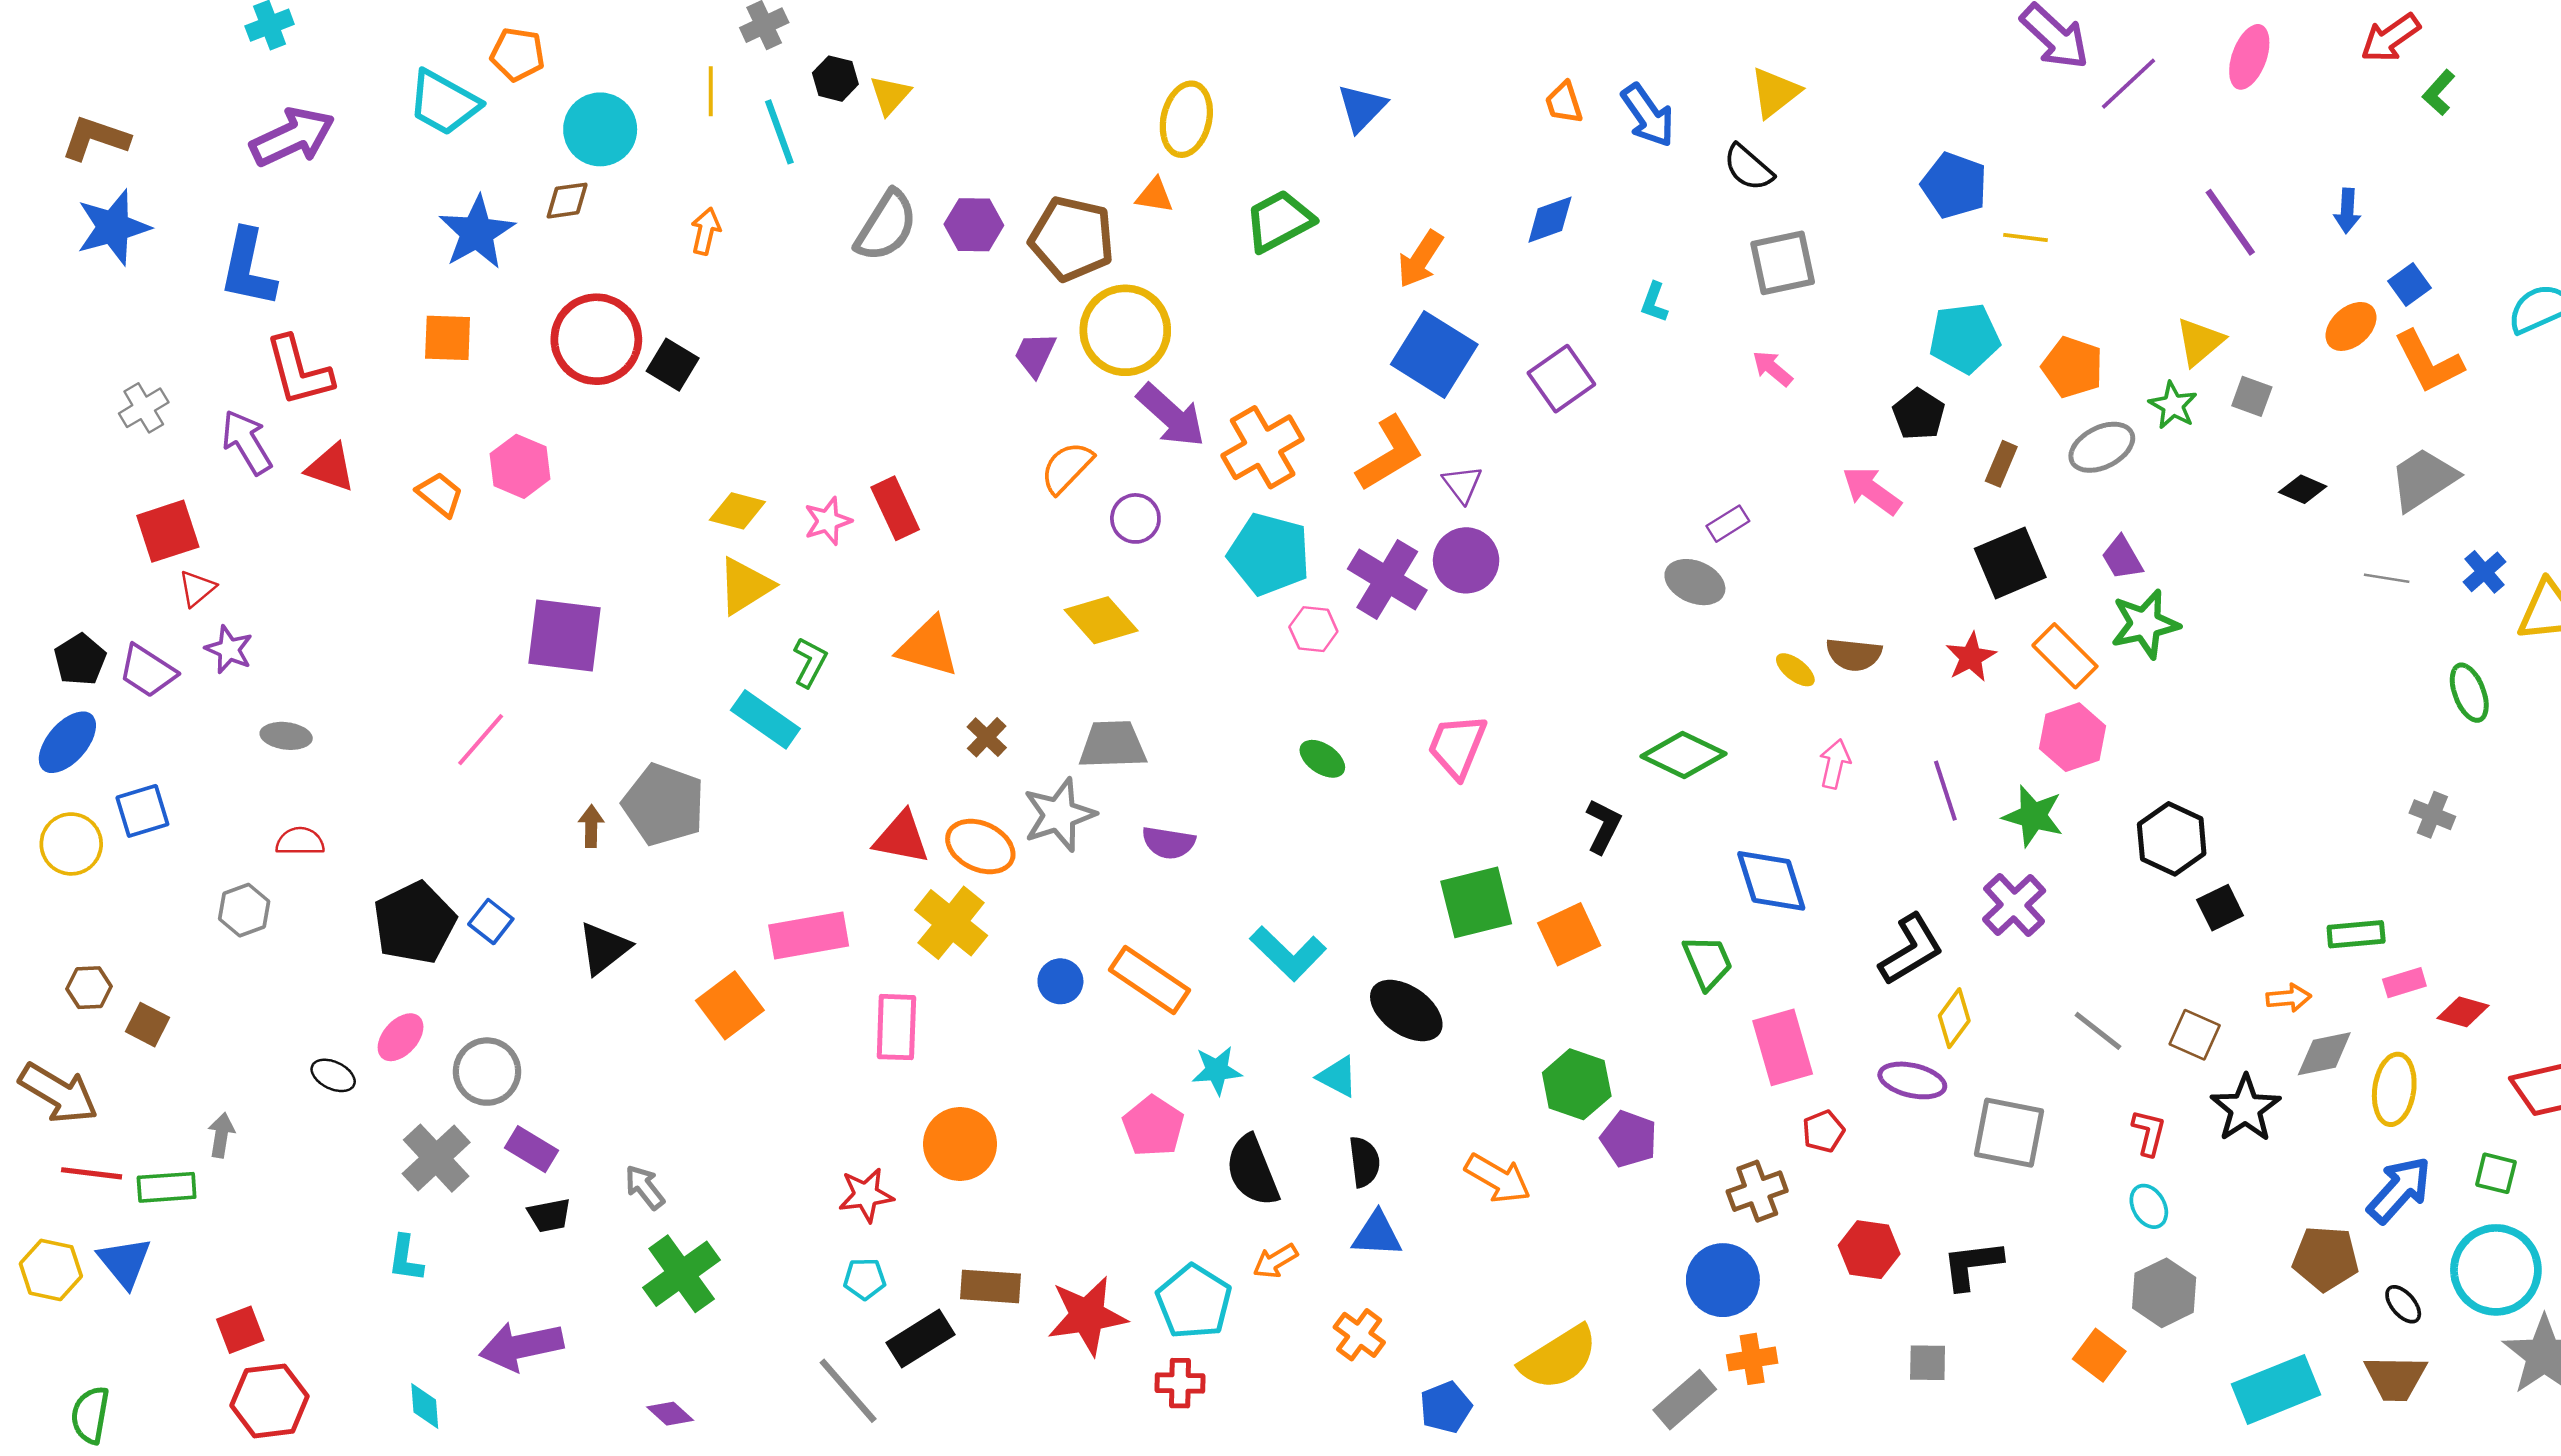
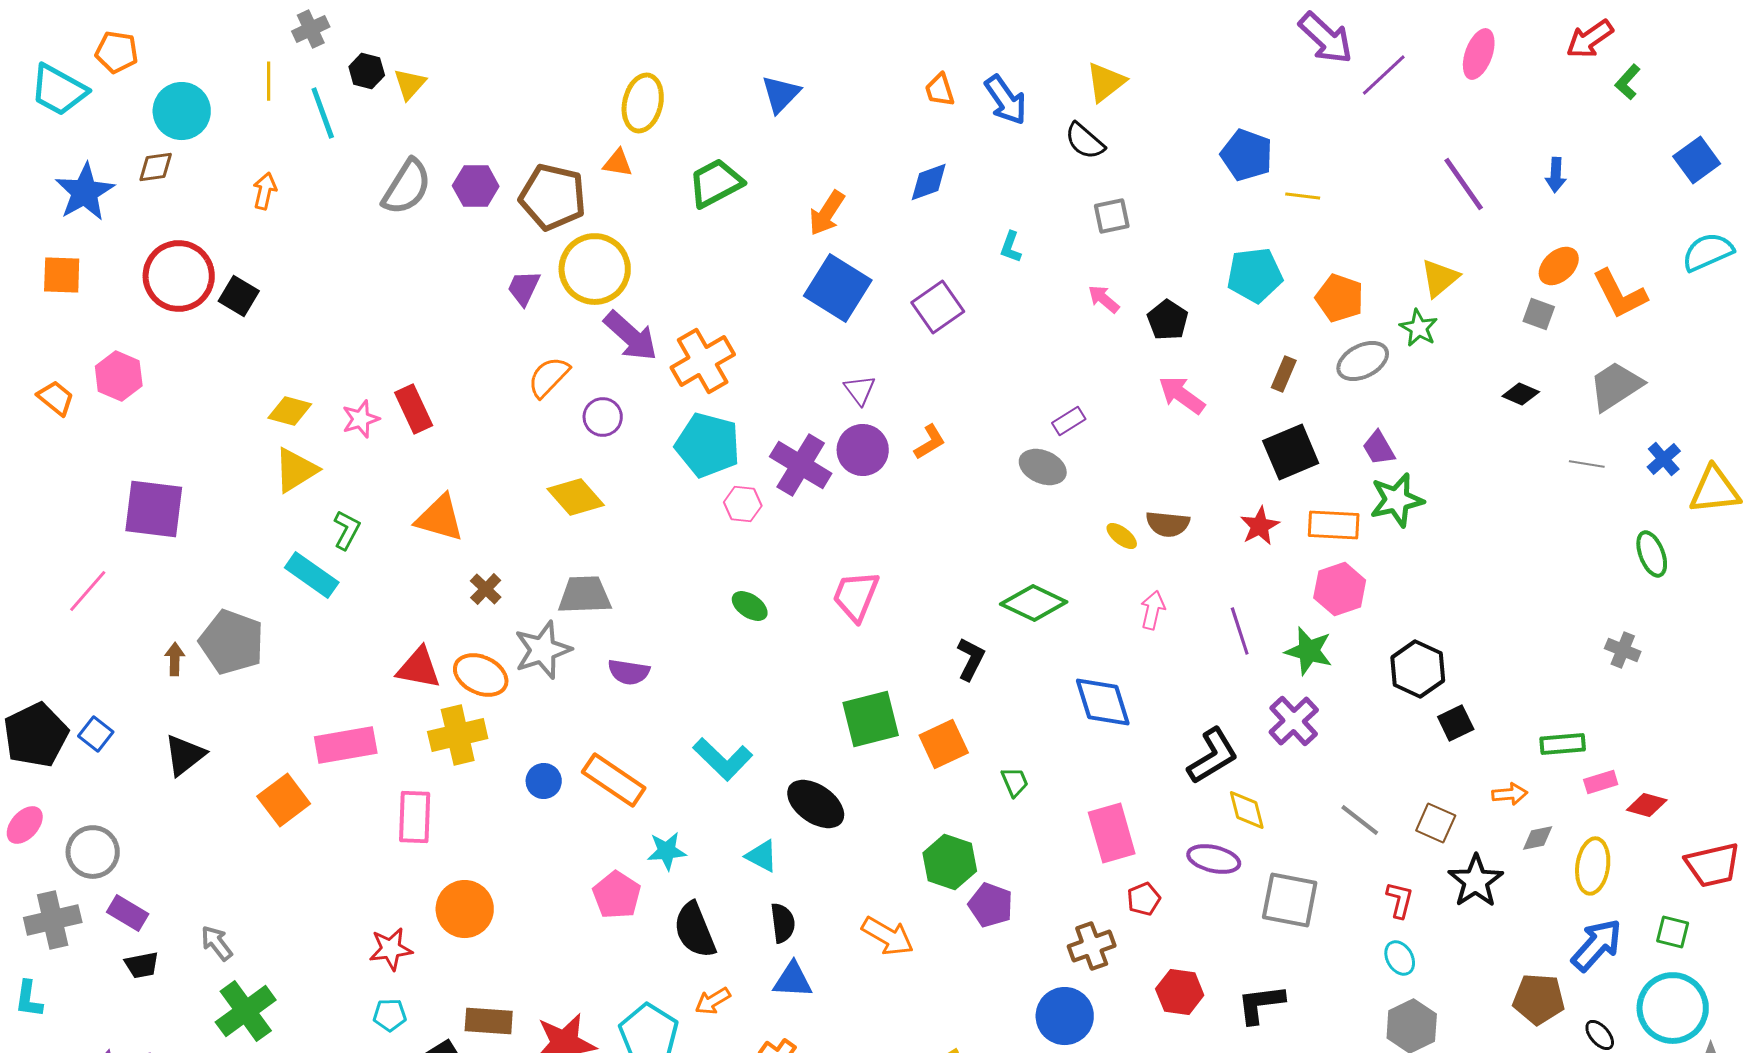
gray square: (1783, 263) -> (1112, 216), size x0.7
blue square: (2409, 285) -> (1697, 160), moved, size x1.4
gray square: (2252, 396) -> (1539, 314), moved
black pentagon: (1919, 414) -> (1168, 320), moved
orange L-shape: (1390, 454) -> (930, 442), moved, size x0.6
orange rectangle: (2065, 656) -> (1334, 525), turned -42
yellow cross: (951, 923) -> (458, 735), turned 38
green trapezoid: (1708, 962) -> (1015, 782), moved, size x0.7
yellow diamond: (1954, 1018) -> (1247, 810), turned -51
gray diamond: (2324, 1054) -> (1538, 838), size x0.7
gray cross: (436, 1158) -> (53, 920), turned 30

